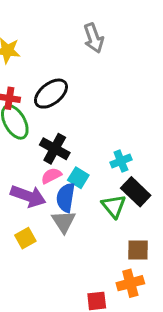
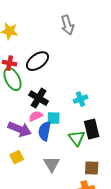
cyan cross: (121, 161) -> (81, 99), moved
cyan square: (78, 178) -> (54, 118), turned -32
black rectangle: (136, 192) -> (92, 129), turned 30
gray triangle: (64, 222) -> (52, 164), moved

